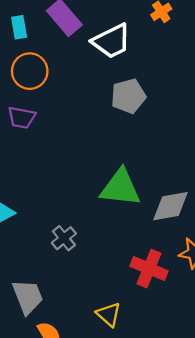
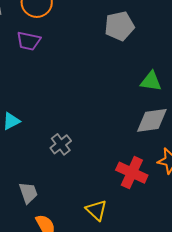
green triangle: (120, 188) -> (151, 81), moved, size x0.6
gray trapezoid: (28, 297) -> (28, 193), size x0.7

